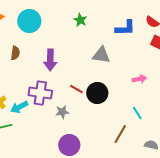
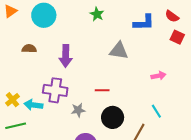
brown semicircle: (15, 53) -> (29, 49), turned -96
red line: (76, 89) -> (102, 90), moved, turned -32
black circle: (97, 93) -> (113, 117), moved
cyan arrow: (19, 107) -> (33, 105), turned 36

